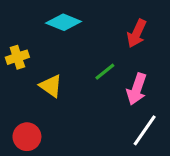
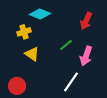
yellow cross: (17, 57) -> (24, 32), moved
white line: (145, 130) -> (71, 82), moved

